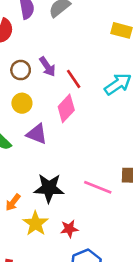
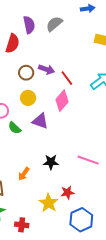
purple arrow: (47, 67) -> (46, 69), turned -35
black star: (49, 188) -> (51, 162), size x0.7
yellow star: (36, 223) -> (49, 203), moved

